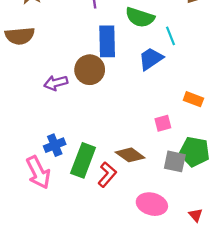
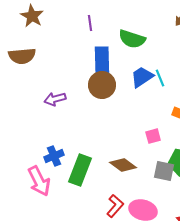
cyan line: (170, 36) -> (160, 78), moved
brown circle: (90, 70) -> (102, 85), moved
red L-shape: (107, 175) -> (115, 206), moved

